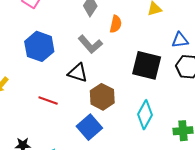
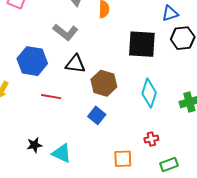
gray L-shape: (90, 44) -> (66, 32), moved
blue hexagon: (39, 46) -> (32, 61), moved
blue square: (89, 127) -> (97, 115), size x0.7

